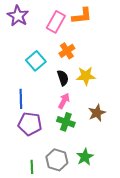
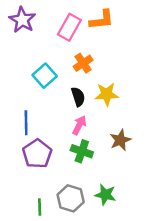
purple pentagon: (30, 124) -> (37, 154), turned 30
green star: (85, 157) -> (105, 195), turned -30

